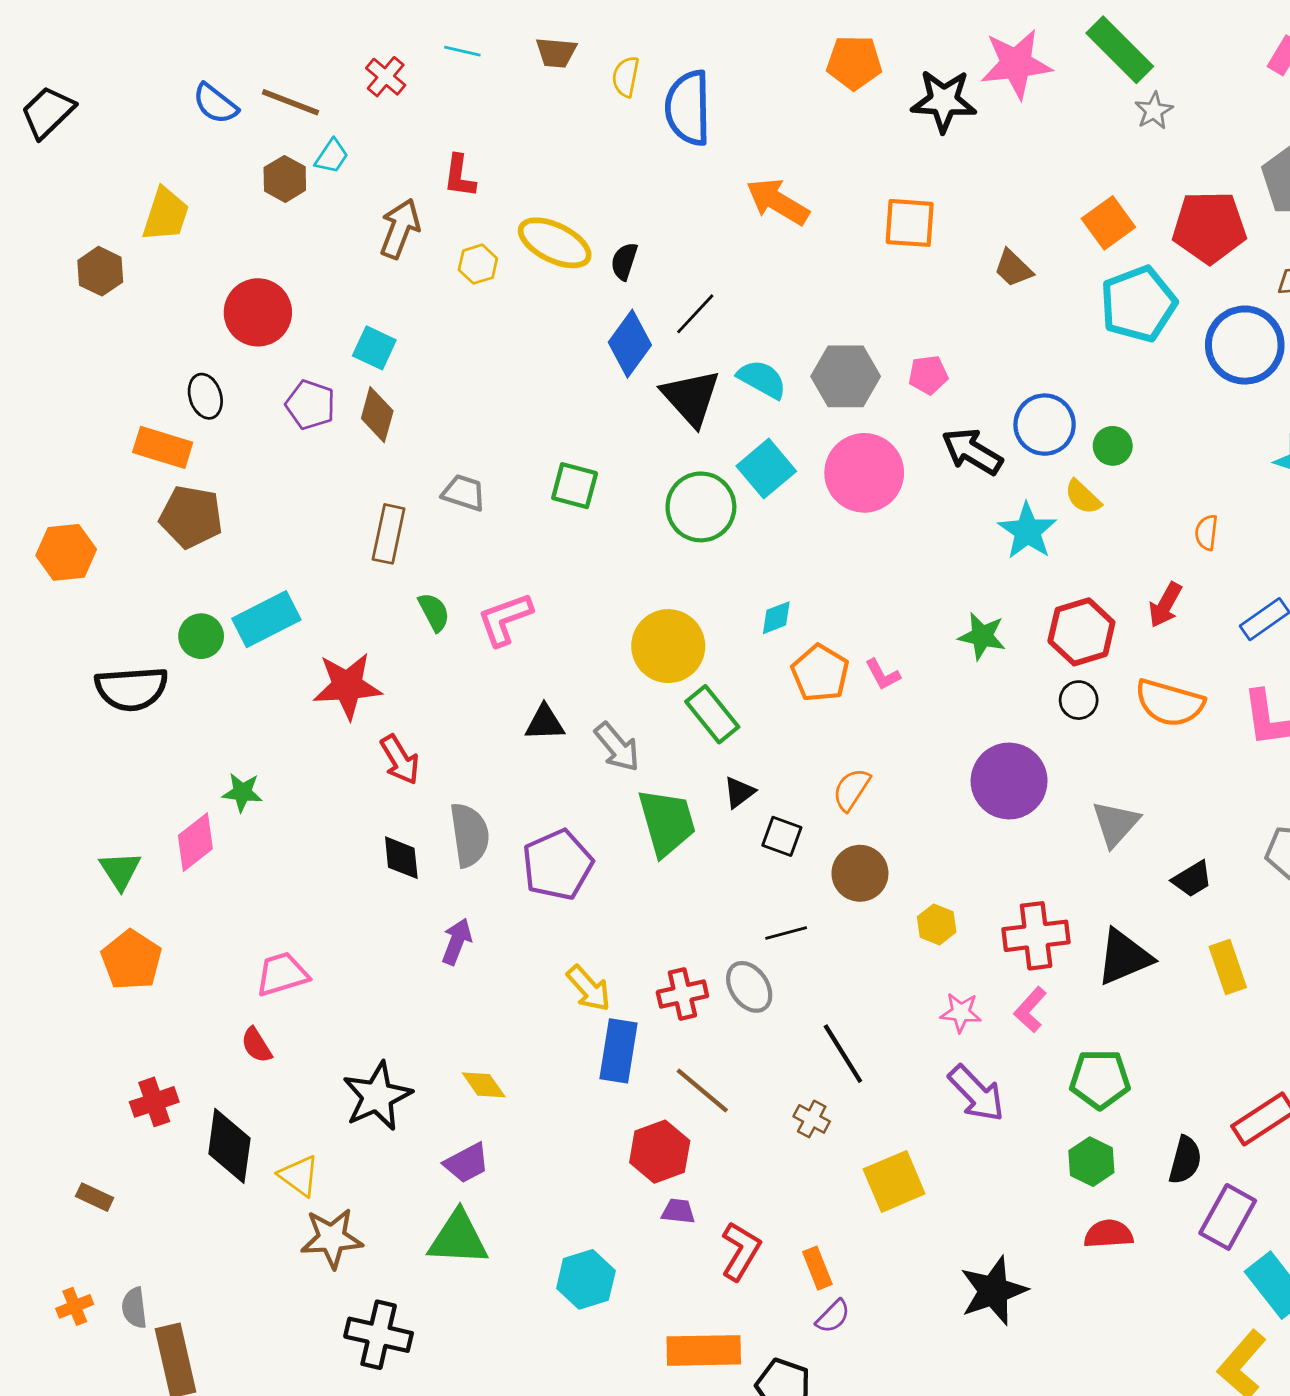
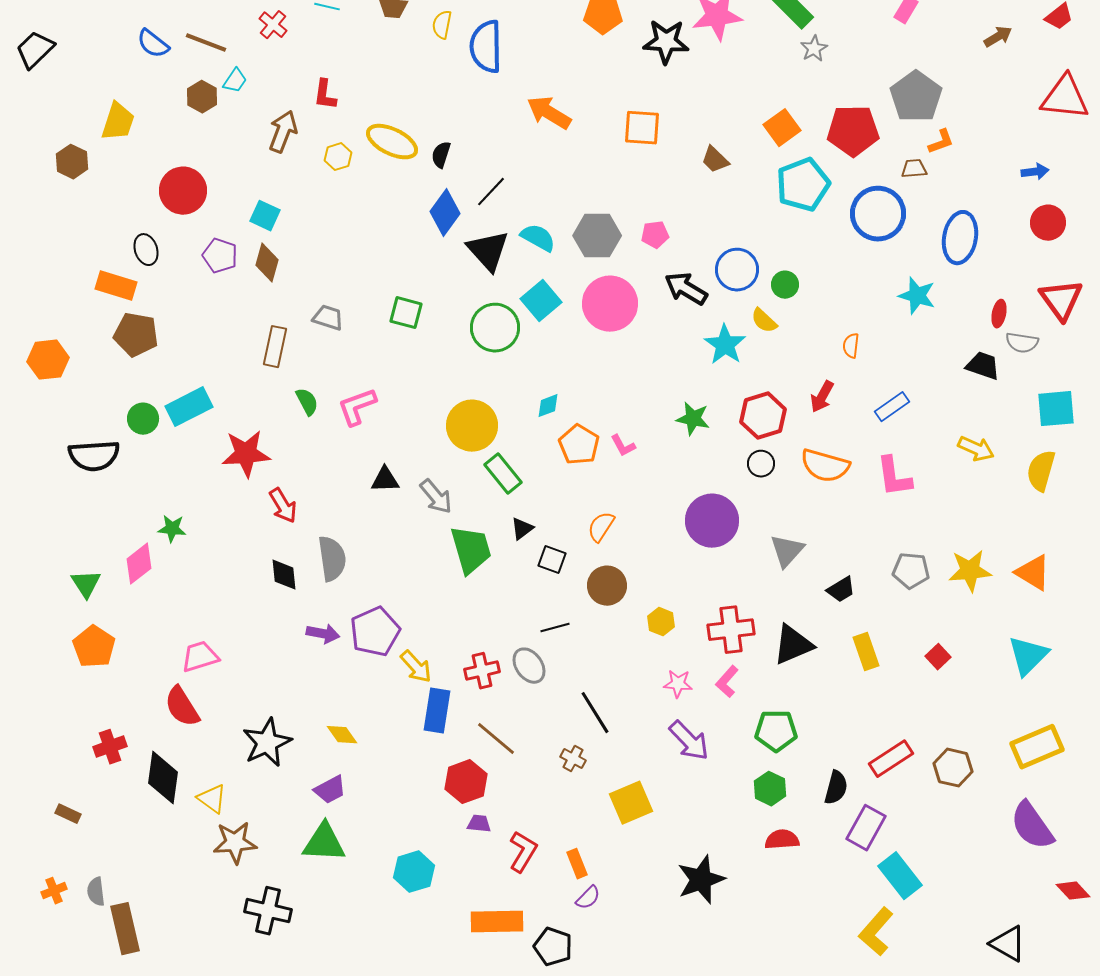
purple pentagon: (557, 865) -> (375, 632), moved
purple arrow: (457, 941) -> (323, 634), turned 80
red semicircle: (256, 1045) -> (182, 707), size x1.6

